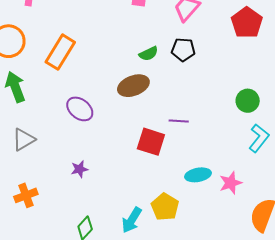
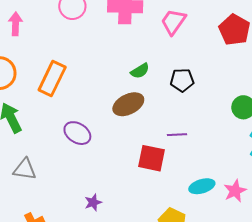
black pentagon: (183, 50) -> (182, 80), moved
gray triangle: (24, 139) -> (25, 169), turned 45
purple star: (79, 169) -> (93, 202), moved

